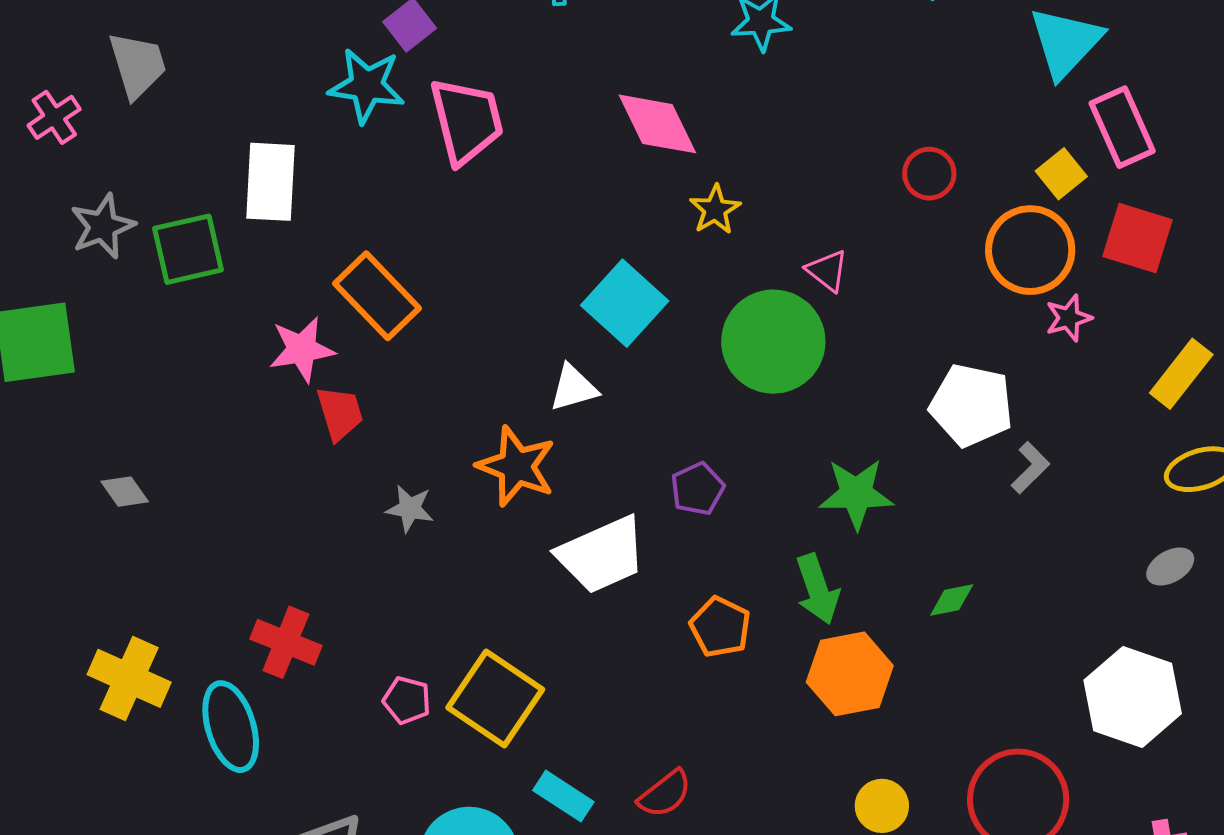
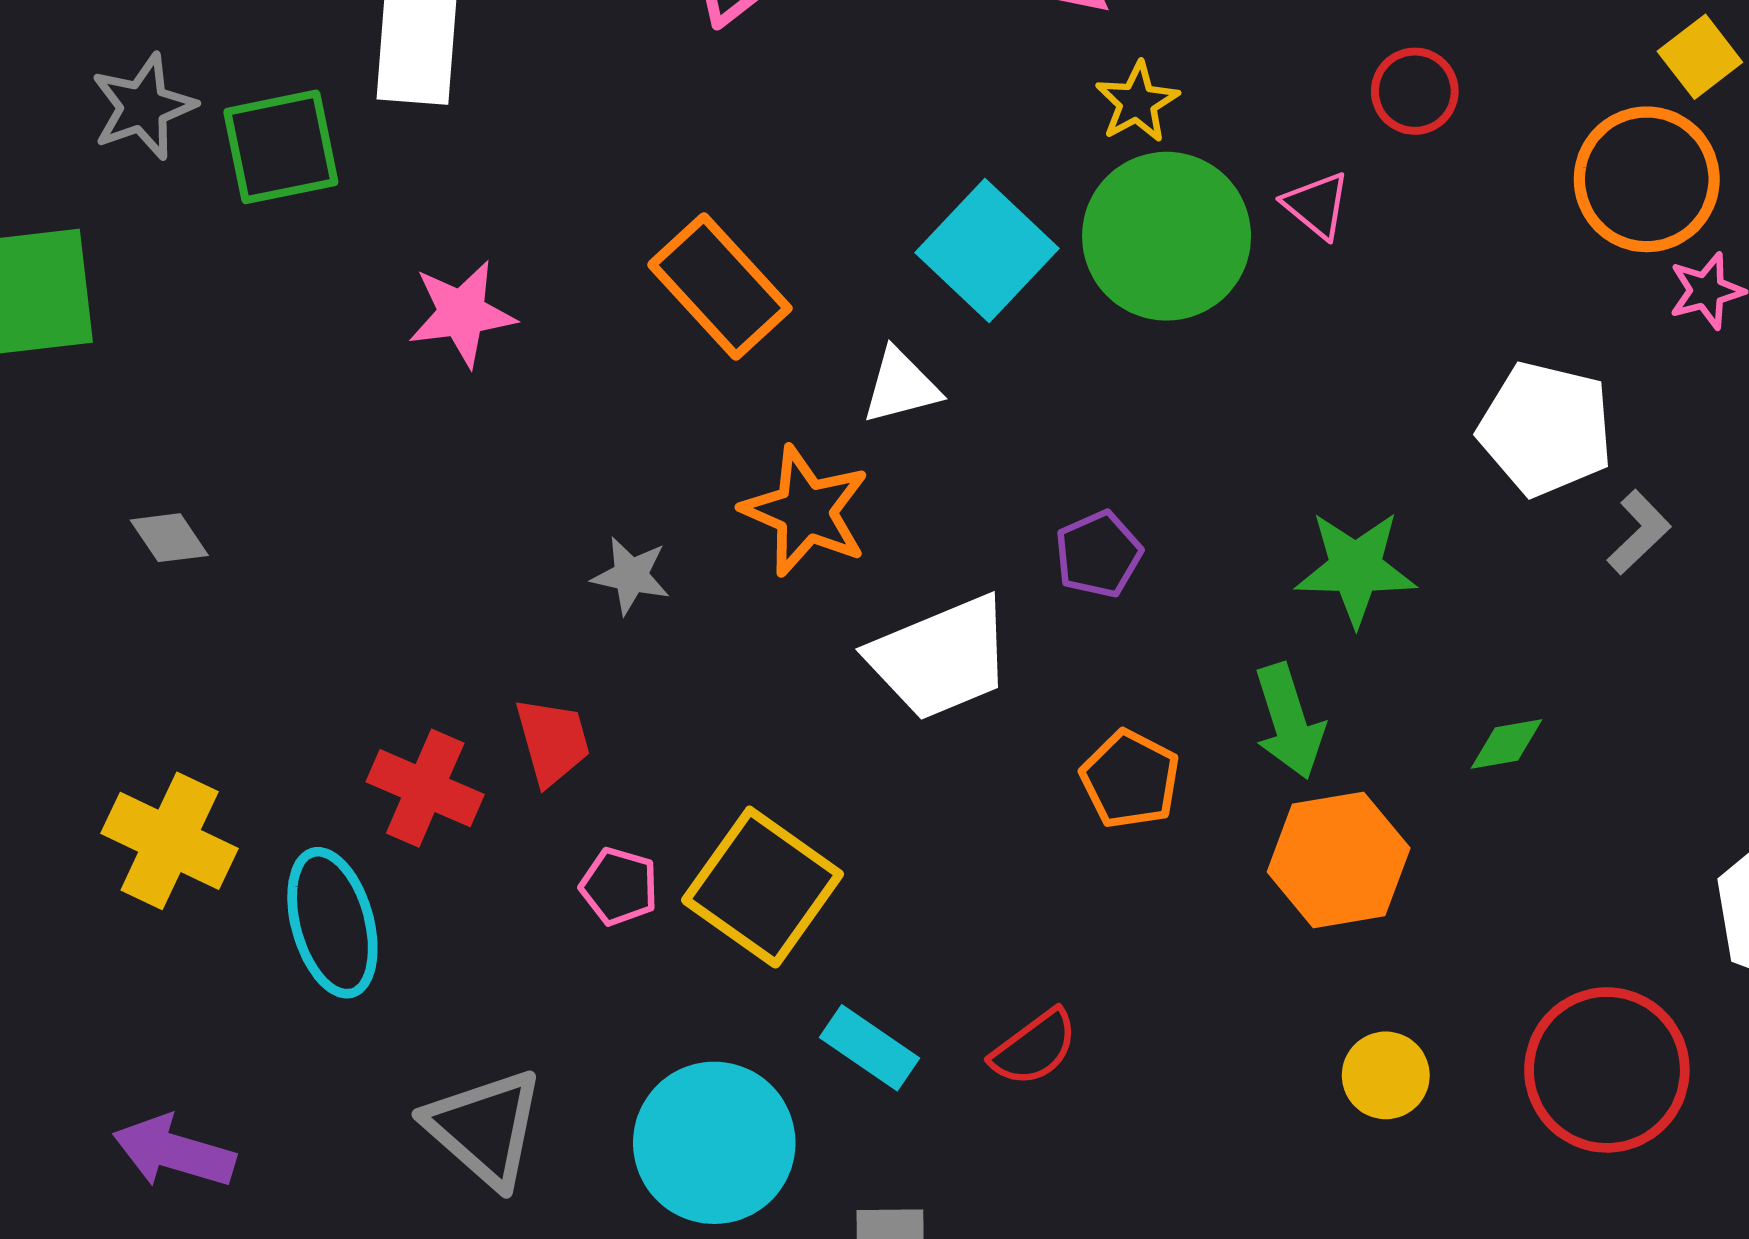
red circle: (929, 174) -> (1415, 91), moved
orange rectangle: (377, 296) -> (720, 286), moved
green circle: (773, 342) -> (1167, 236), moved
red trapezoid: (340, 413) -> (553, 741), moved

